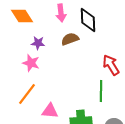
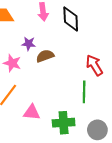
brown semicircle: (70, 39) -> (45, 56), moved
purple star: (38, 43) -> (29, 44), moved

